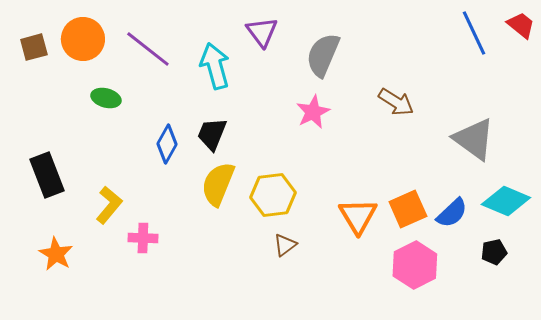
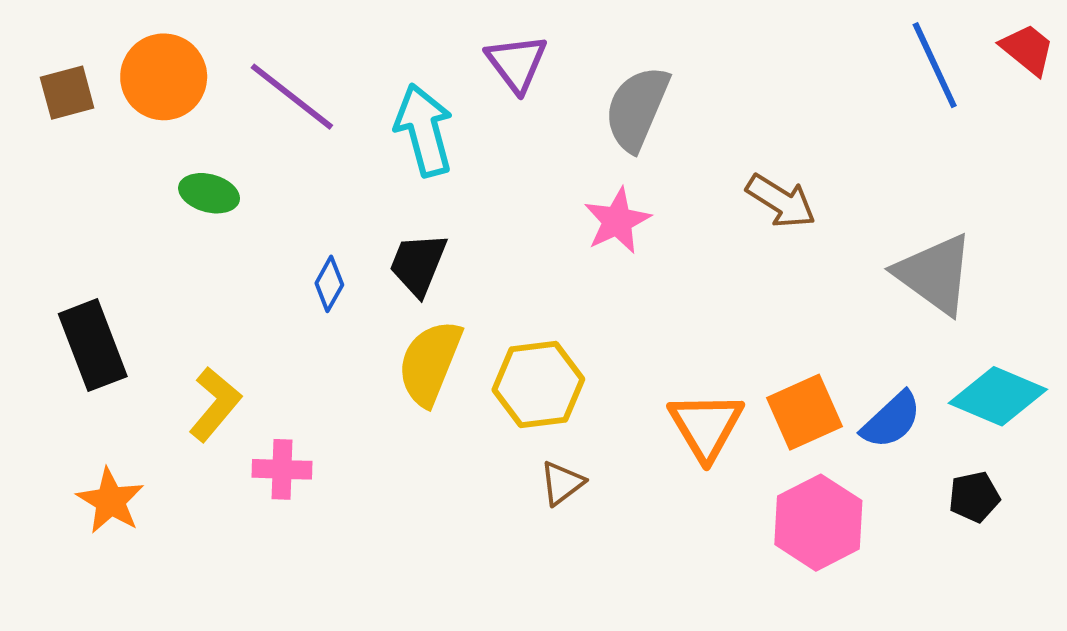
blue diamond: (167, 144) -> (329, 284), size x0.7

